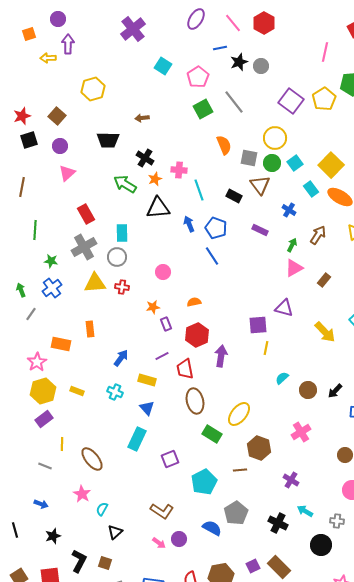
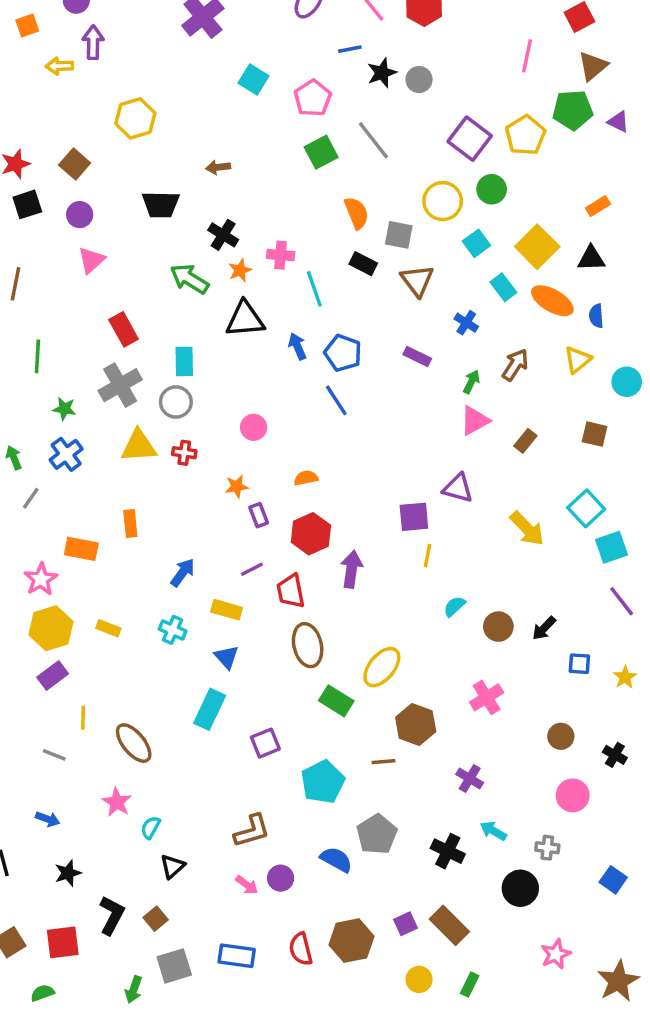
green circle: (272, 163) -> (492, 189), moved
black rectangle: (234, 196) -> (363, 264), moved
brown L-shape: (162, 511) -> (252, 831), turned -50
brown square: (105, 563) -> (156, 919), turned 32

